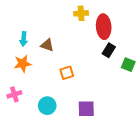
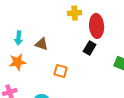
black rectangle: (109, 50) -> (90, 48), moved
orange square: (67, 73) -> (61, 71), turned 32

